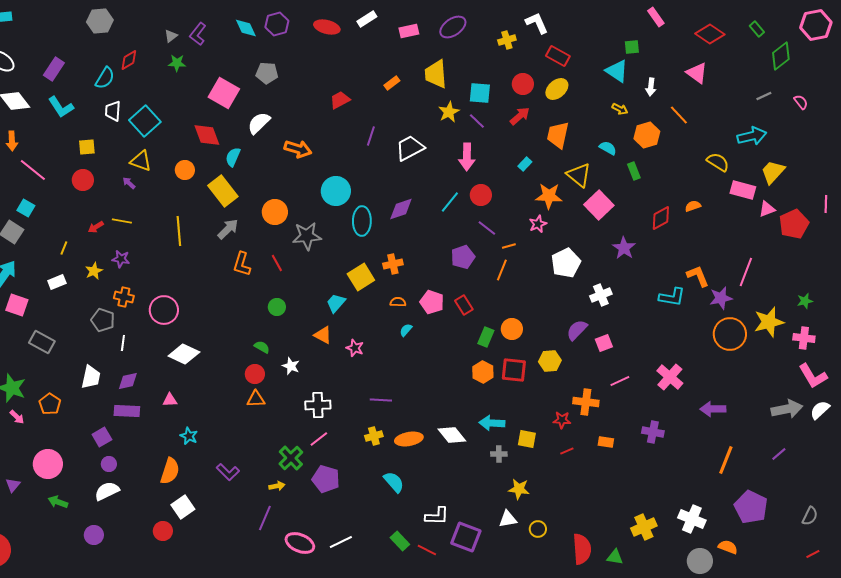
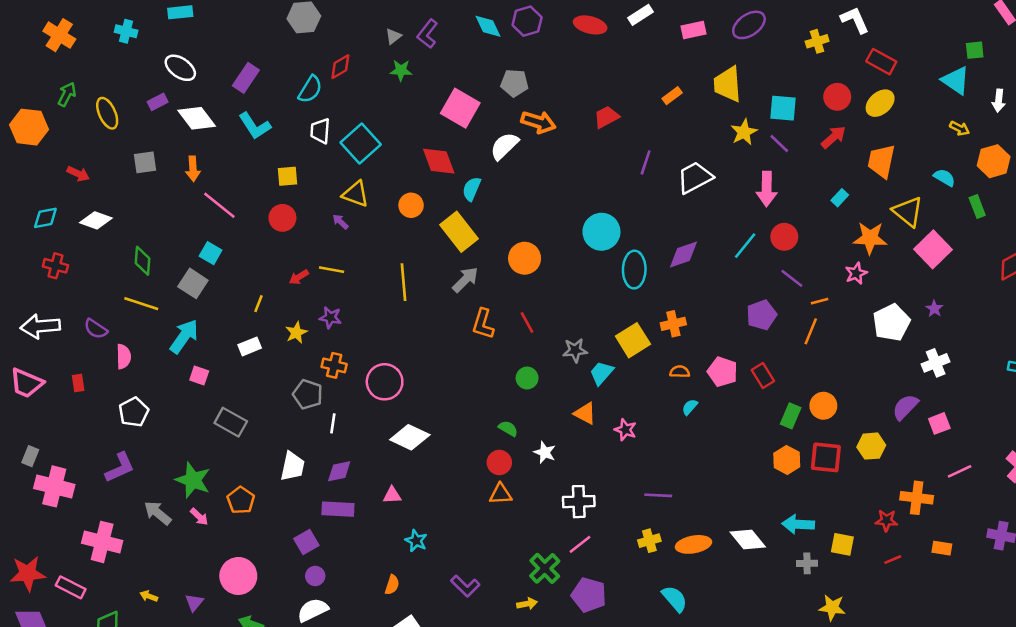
orange arrow: (298, 149) -> (538, 122), moved
gray star: (307, 236) -> (575, 350), moved, size x0.7
purple star: (624, 248) -> (934, 309), moved, size x0.6
pink square: (17, 305) -> (199, 375), size x0.7
orange semicircle: (170, 471) -> (392, 585), size x0.6

